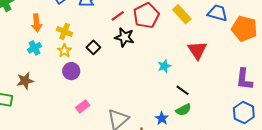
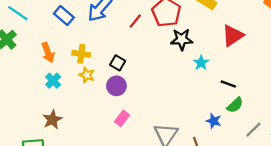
black star: (124, 37) -> (182, 39), moved
red triangle: (197, 50) -> (233, 36), turned 45
purple circle: (71, 71) -> (116, 86), moved
pink rectangle: (83, 106) -> (122, 118), moved

